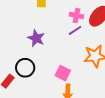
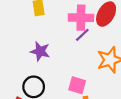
pink cross: (76, 16) -> (81, 18), size x1.5

